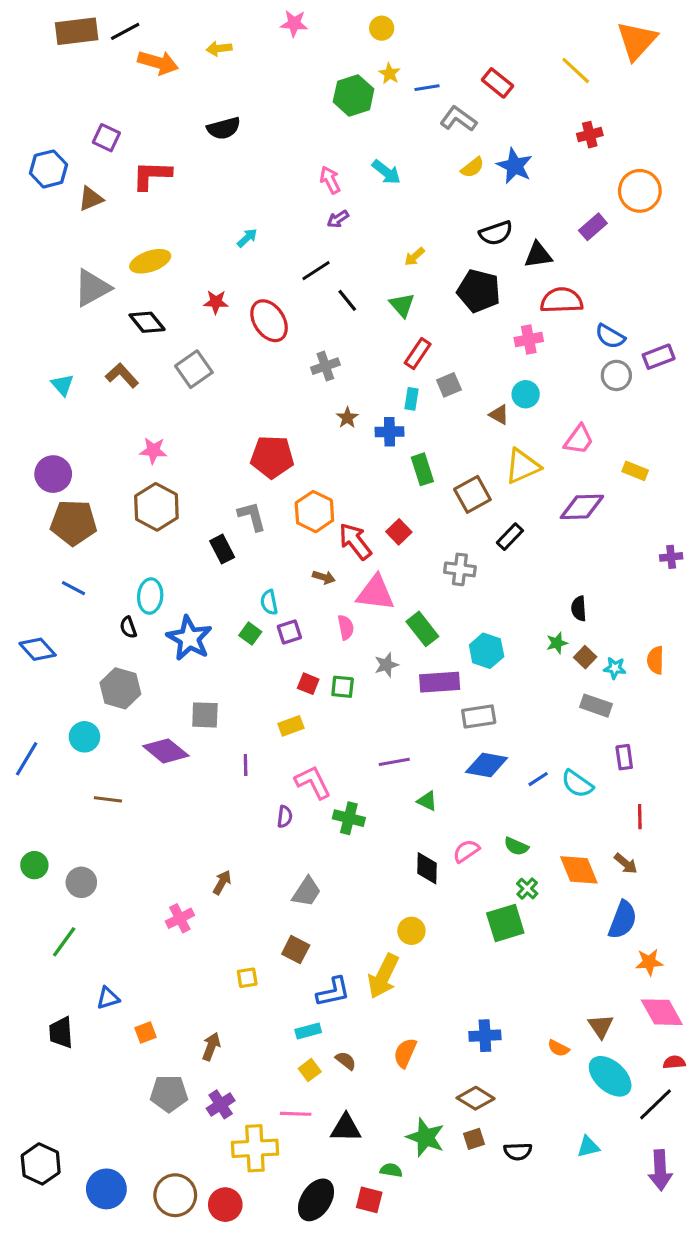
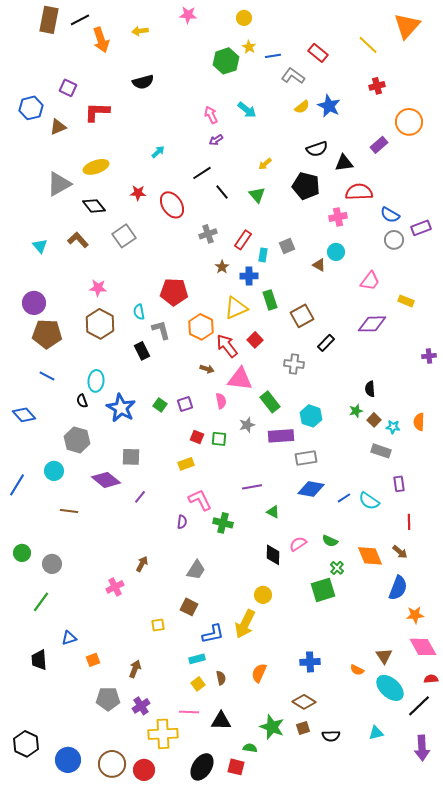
brown rectangle: (77, 31) -> (49, 20), turned -72
orange arrow: (158, 63) -> (101, 40), turned 55
red rectangle: (418, 354) -> (243, 240), moved
yellow triangle: (522, 466) -> (236, 308), moved
cyan semicircle: (269, 602) -> (139, 312), moved
purple line: (246, 765) -> (140, 497), moved, turned 40
brown semicircle: (346, 1061) -> (221, 678), turned 40

